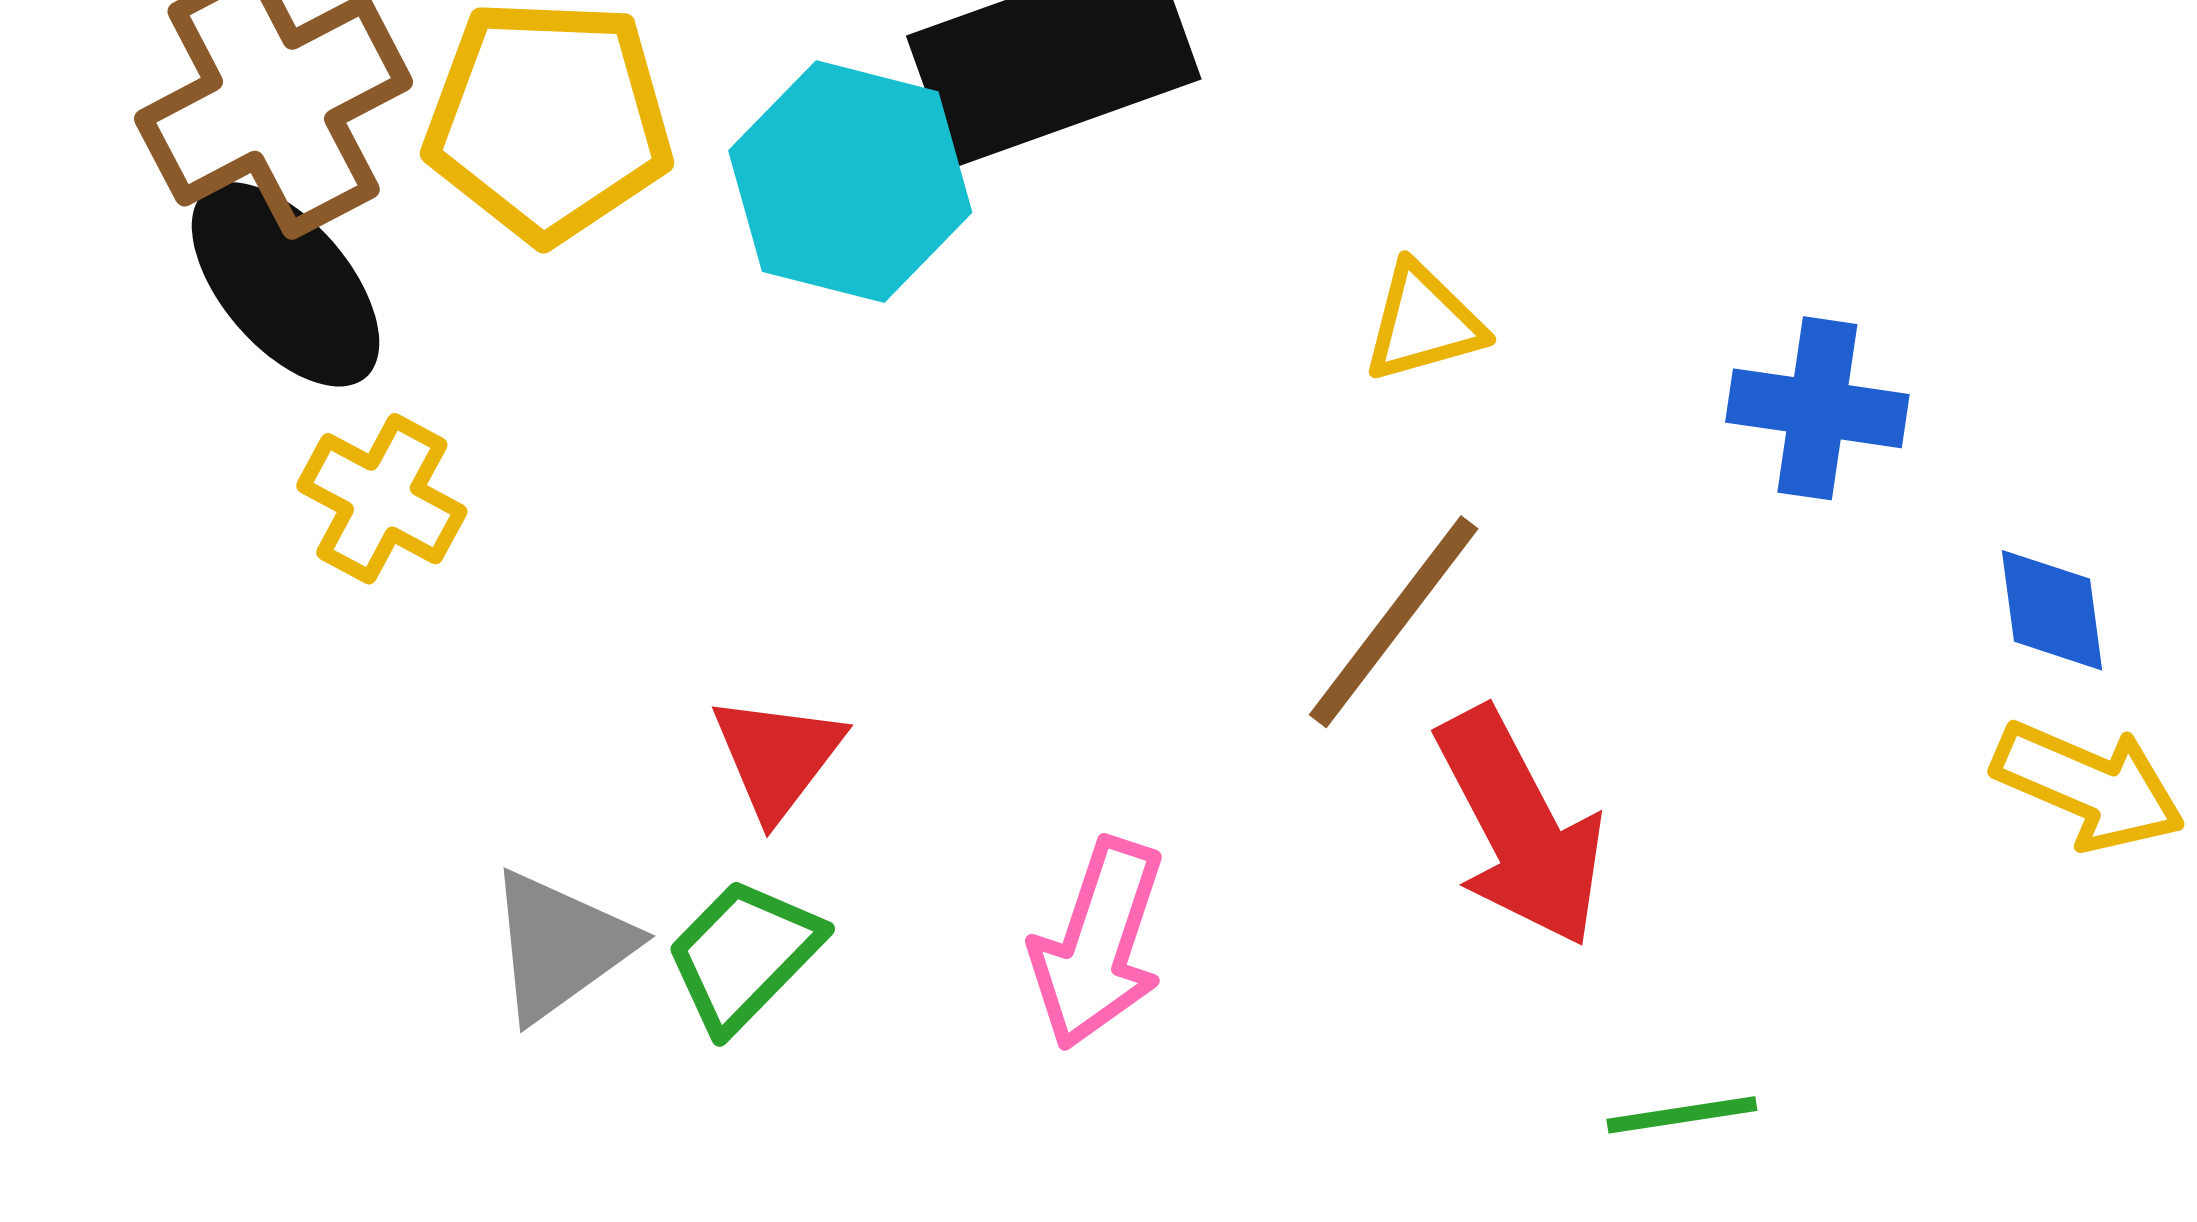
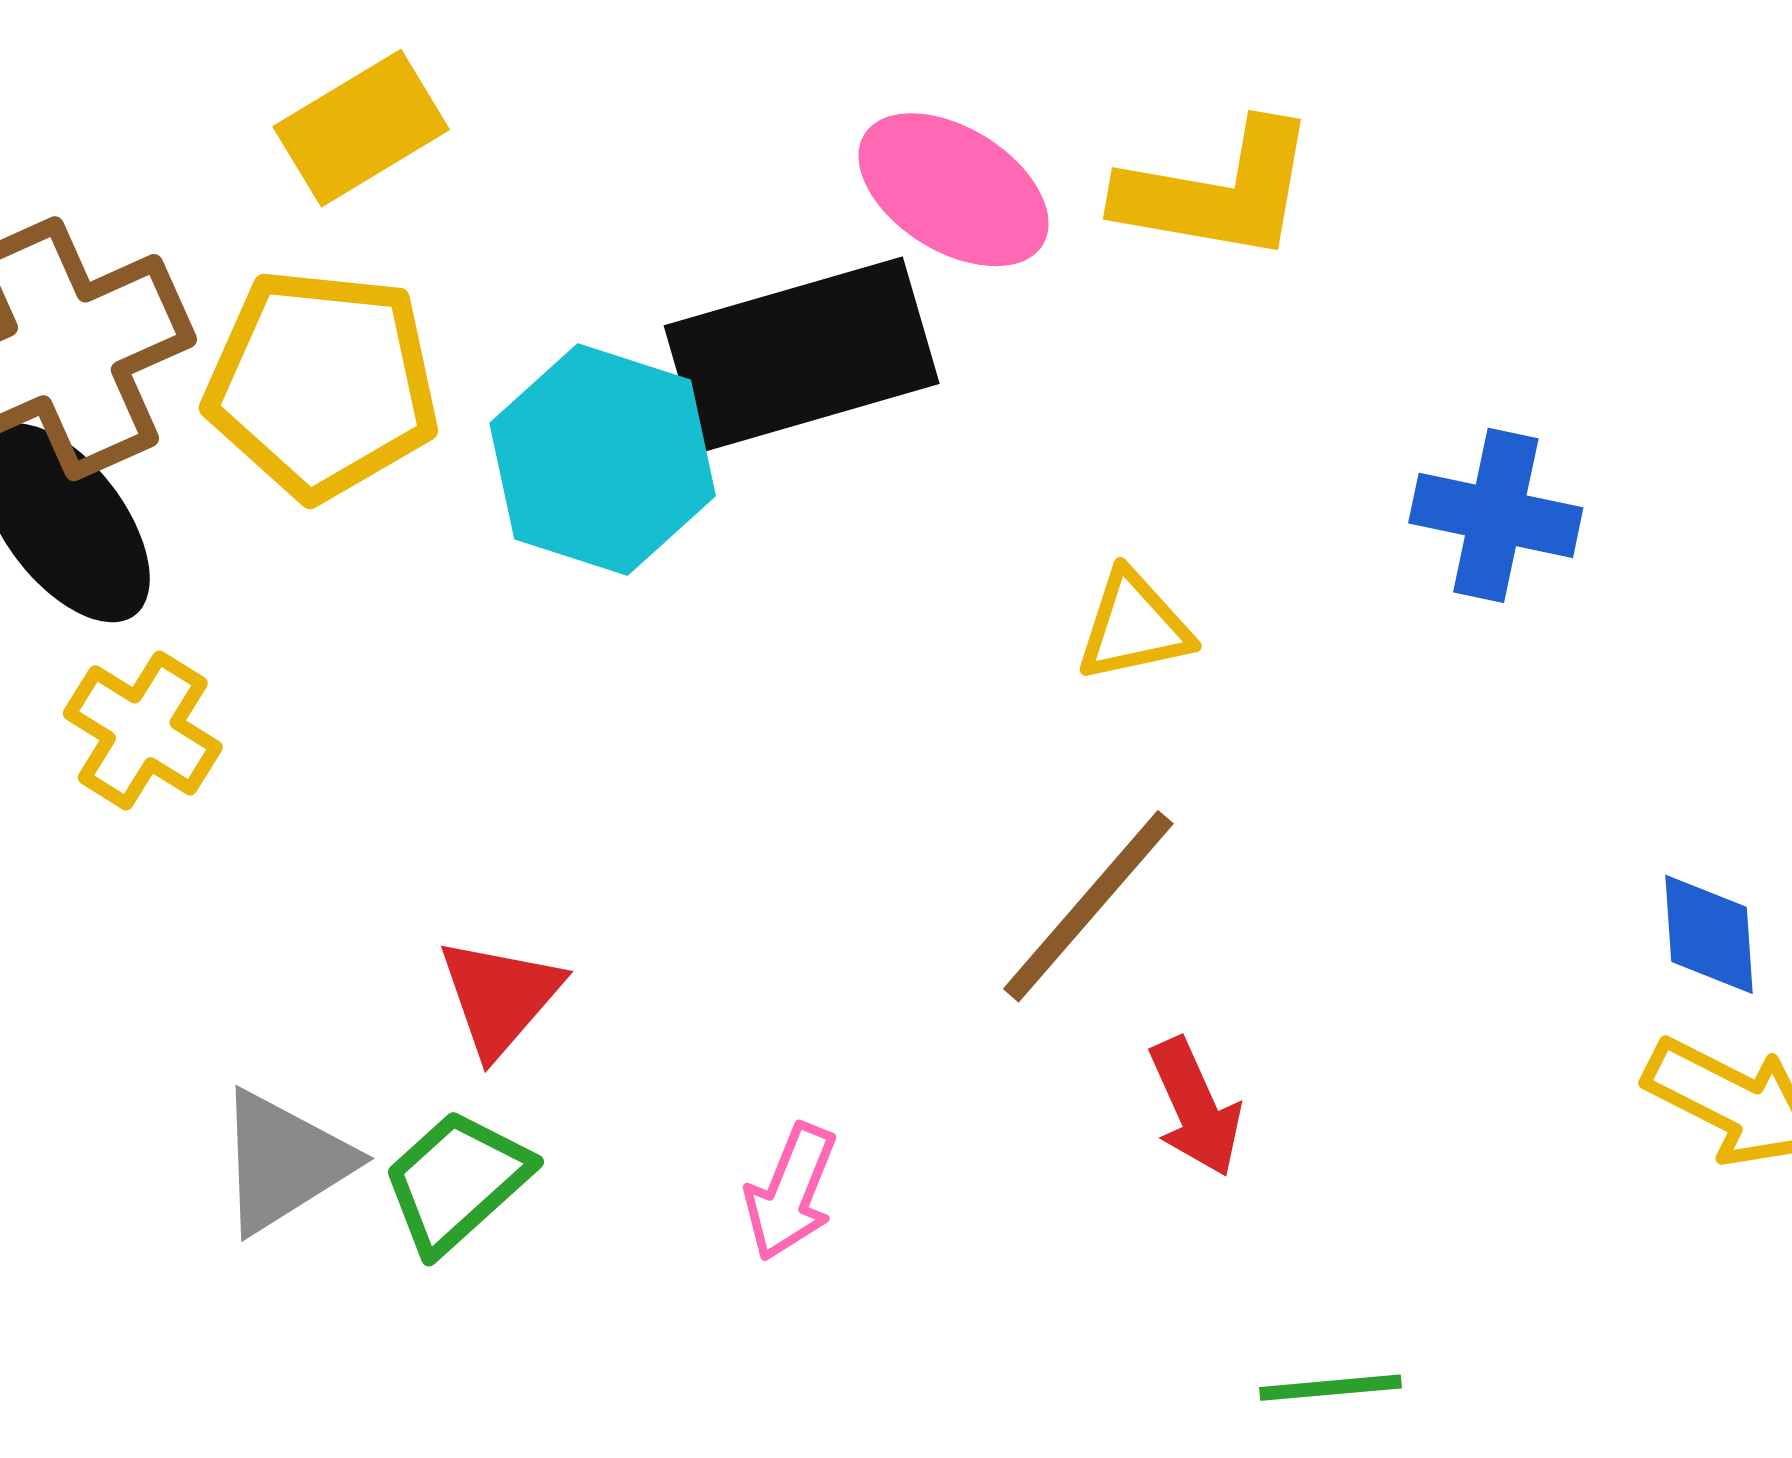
blue cross: (1817, 408) -> (1496, 515), moved
red arrow: (1520, 827) -> (1195, 1107), size x0.6
pink arrow: (1098, 944) -> (791, 1192), size x0.7

